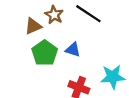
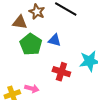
brown triangle: (33, 26) -> (20, 22), turned 35

